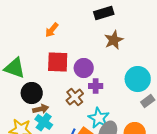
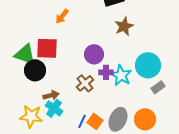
red square: (58, 62) -> (47, 48), moved
black circle: (32, 93) -> (35, 70), moved
cyan star: (99, 118) -> (121, 75), moved

